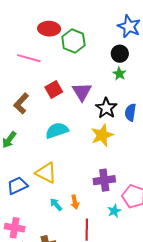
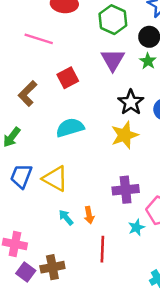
green hexagon: (73, 41) -> (113, 20), moved
purple triangle: (82, 92) -> (113, 60), moved
blue trapezoid: (17, 186) -> (21, 176), moved, turned -45

